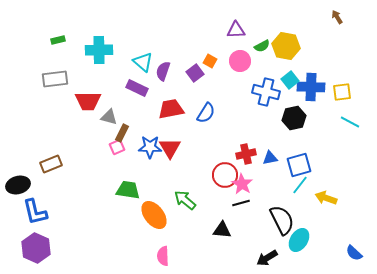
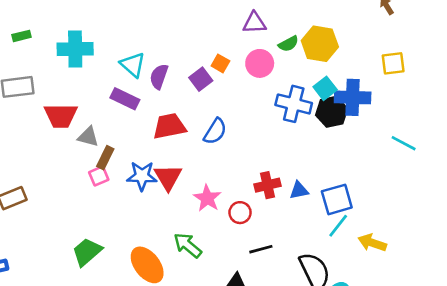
yellow square: (342, 92) -> (393, 63), moved
black hexagon: (294, 118) -> (332, 112), moved
red circle: (225, 175) -> (240, 213), size x0.7
pink star: (242, 184) -> (207, 198), moved
green trapezoid: (128, 190) -> (87, 252), moved, turned -50

